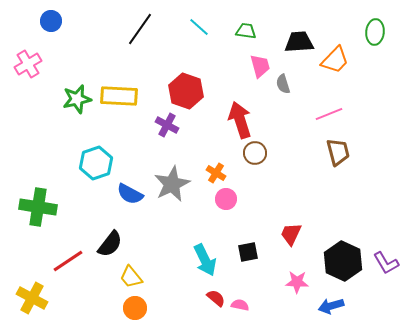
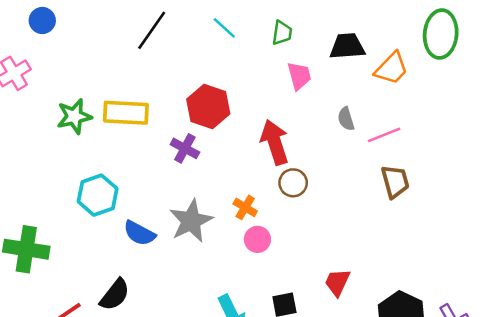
green trapezoid: (246, 31) -> (282, 33), turned 90
green ellipse: (375, 32) -> (441, 34), size x1.5
gray semicircle: (283, 84) -> (346, 119), moved

